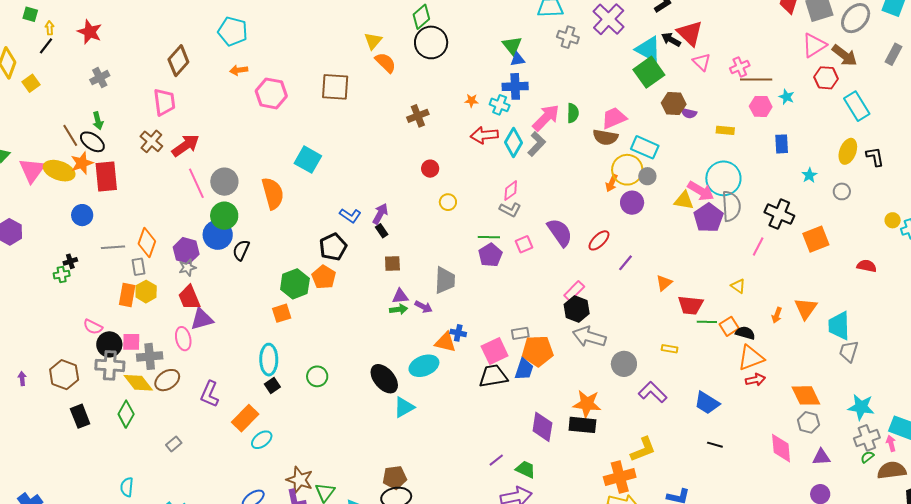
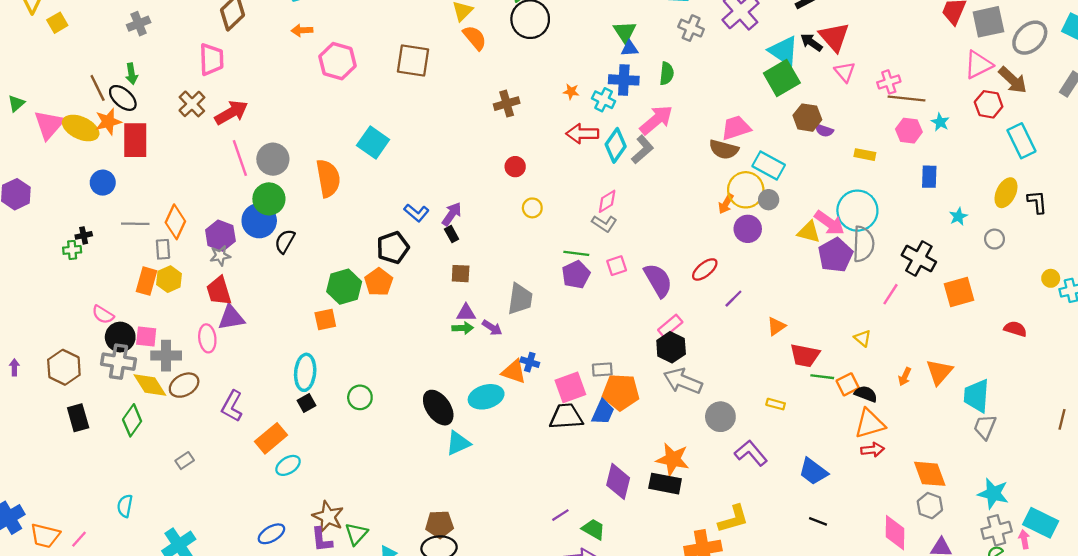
green semicircle: (573, 113) -> (667, 74), moved
purple semicircle: (560, 232) -> (658, 280), moved

